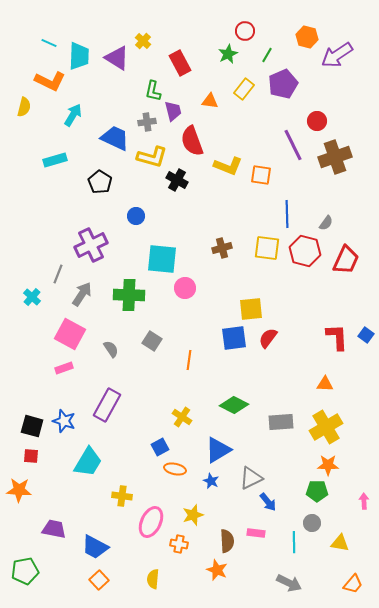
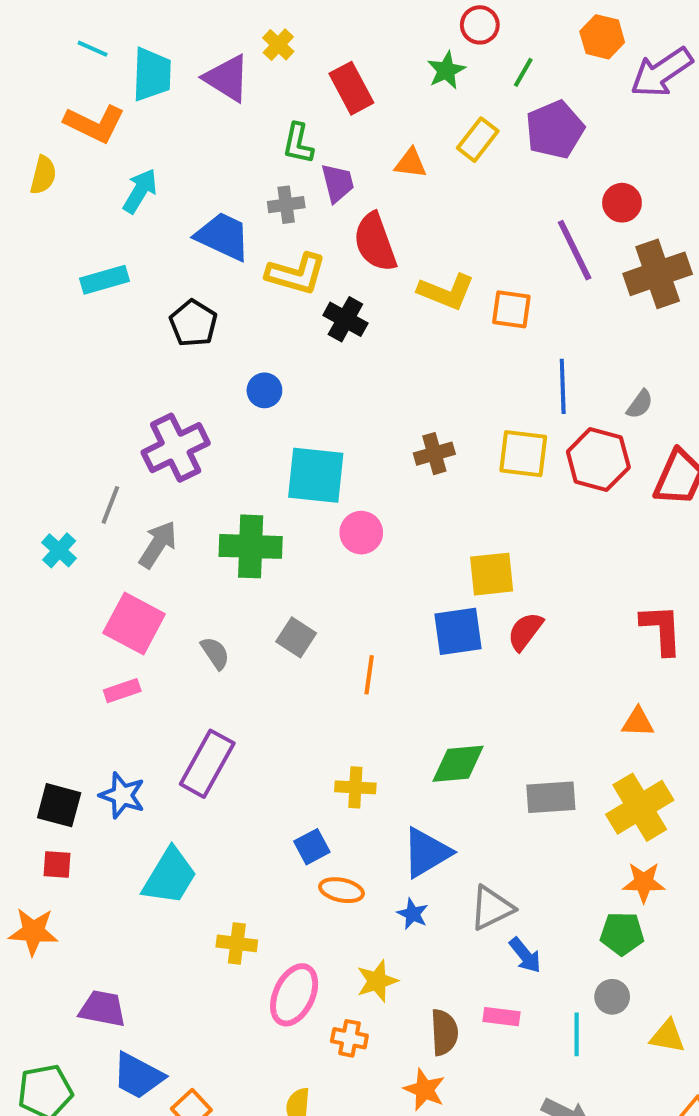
green diamond: (234, 405) -> (458, 764), turned -32
yellow cross: (182, 417) -> (355, 787), turned -30
blue trapezoid: (95, 547) -> (138, 1076), moved

